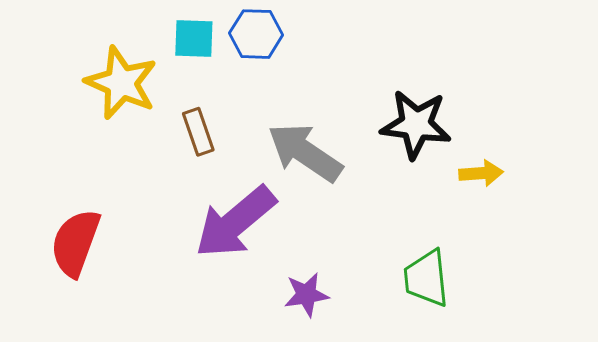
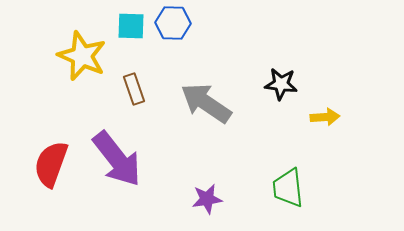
black star: (416, 124) -> (281, 84), size x0.7
purple arrow: (235, 222) -> (117, 159), moved, turned -88

